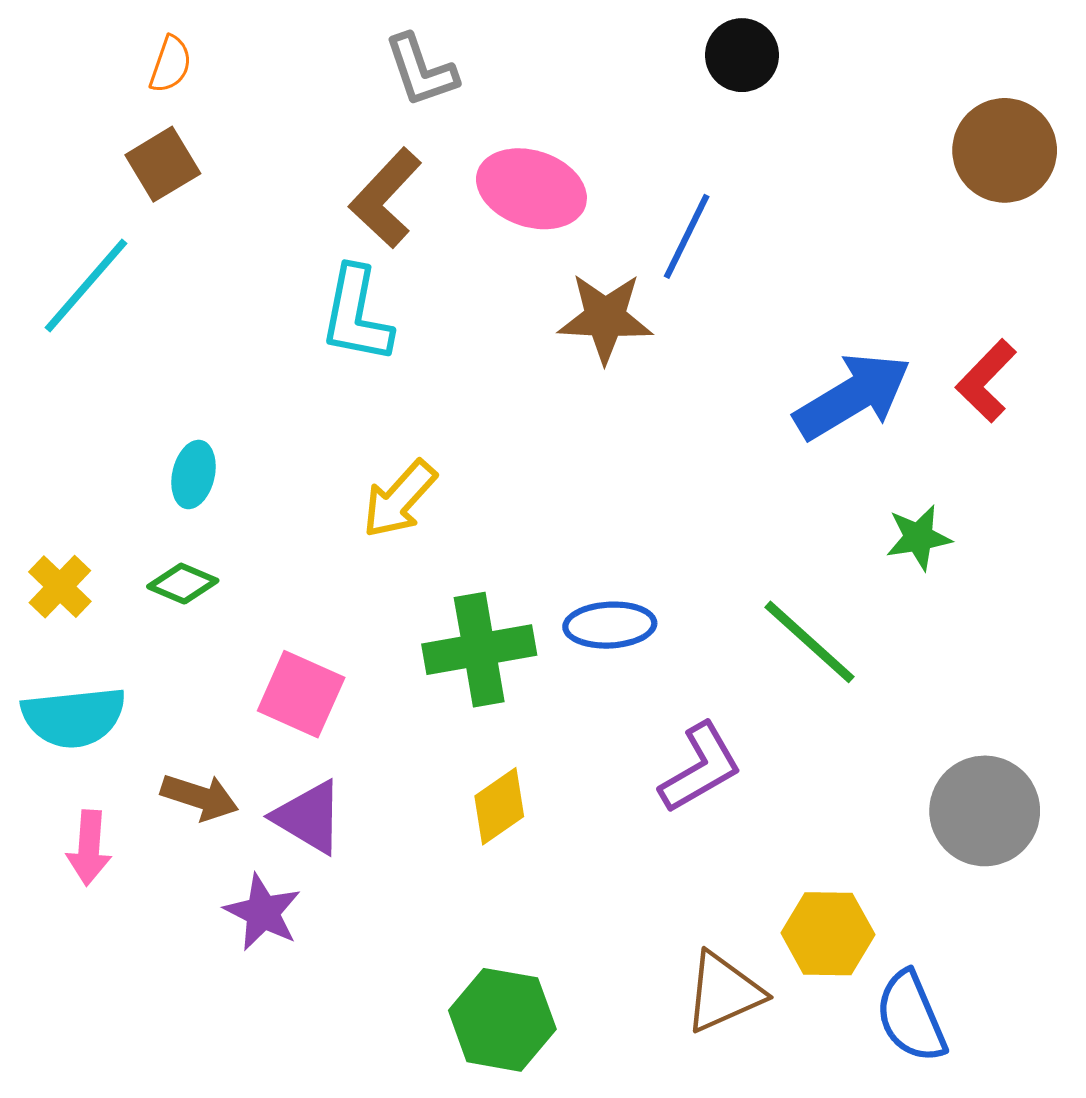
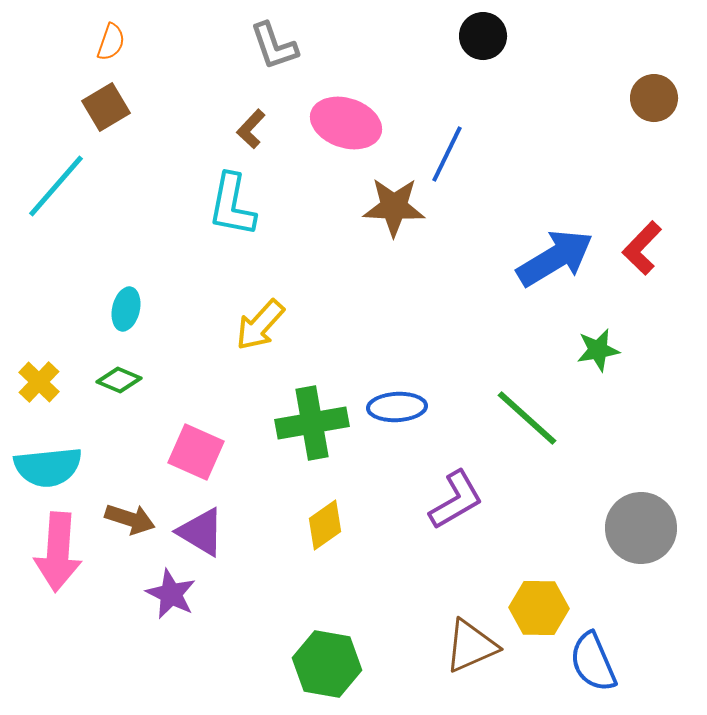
brown circle: (1005, 150) -> (654, 98), size x0.7
brown L-shape: (386, 198) -> (251, 129), size x0.6
pink arrow: (89, 848) -> (58, 552), size x1.6

